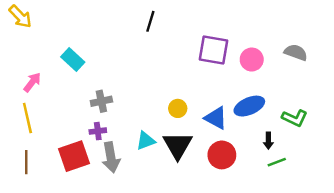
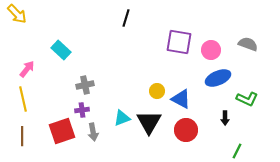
blue ellipse: (249, 106) -> (218, 78), moved
yellow circle: (178, 108) -> (157, 91), moved
gray arrow: (111, 157) -> (93, 132), size x0.7
green line: (277, 162) -> (237, 151), moved, turned -42

